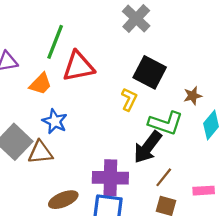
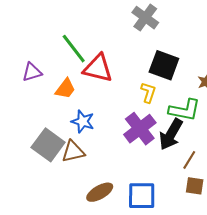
green line: (55, 42) -> (74, 49), turned -52
red triangle: (78, 66) -> (98, 68), turned 32
purple cross: (110, 178) -> (140, 129), moved, turned -32

